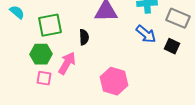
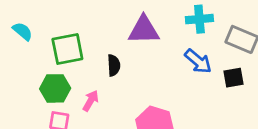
black square: (172, 46) -> (233, 78), turned -35
pink arrow: (67, 63) -> (91, 101), size x0.7

